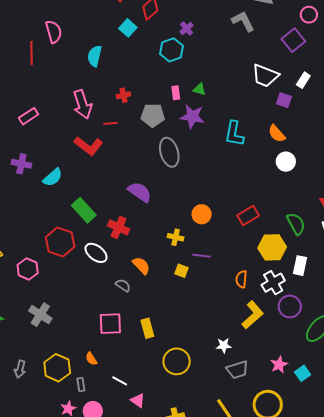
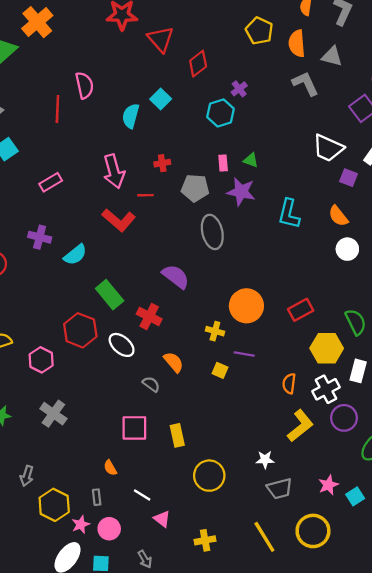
cyan square: (128, 28) -> (161, 99), moved
orange circle: (202, 214) -> (246, 306), size x1.5
yellow hexagon: (57, 368) -> (54, 505), moved

